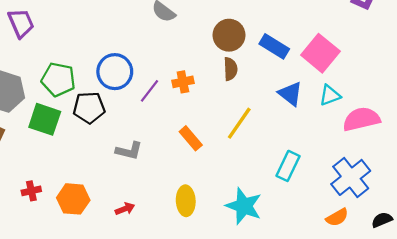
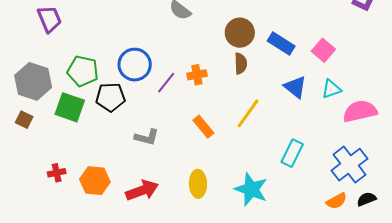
pink square: (320, 53) -> (323, 50), size x0.7
red arrow: (125, 209) -> (142, 190), size x1.8
black semicircle: (382, 220) -> (366, 199), moved

